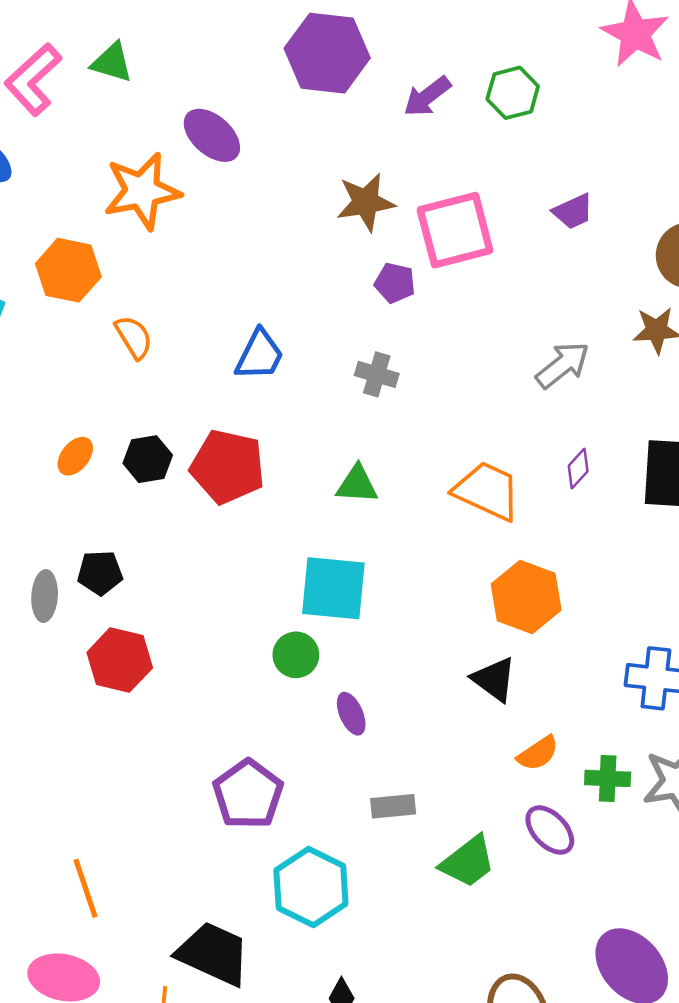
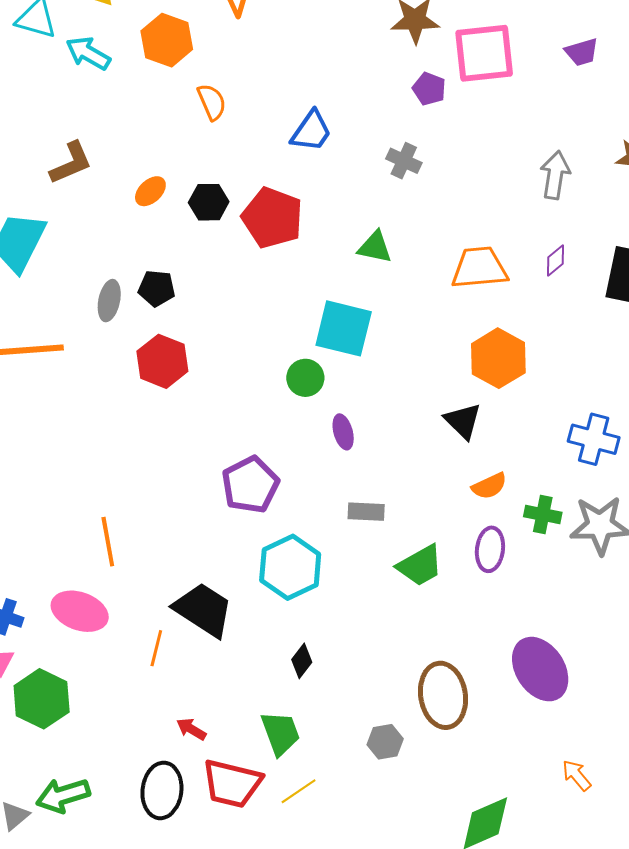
gray arrow: (563, 365) -> (555, 175), turned -51
orange trapezoid: (487, 491) -> (479, 268), turned -38
purple ellipse: (550, 830) -> (490, 549), turned 42

